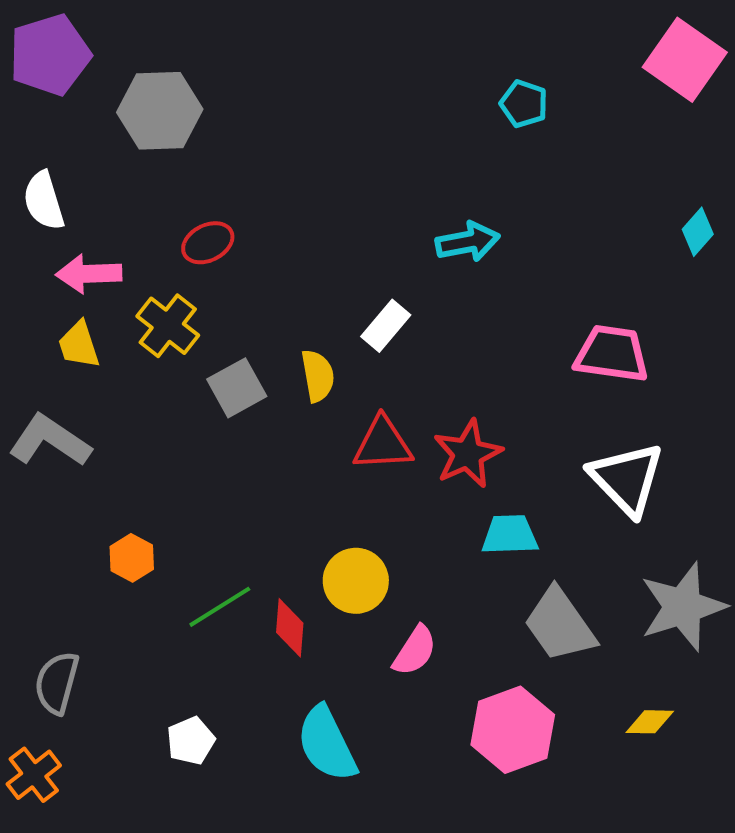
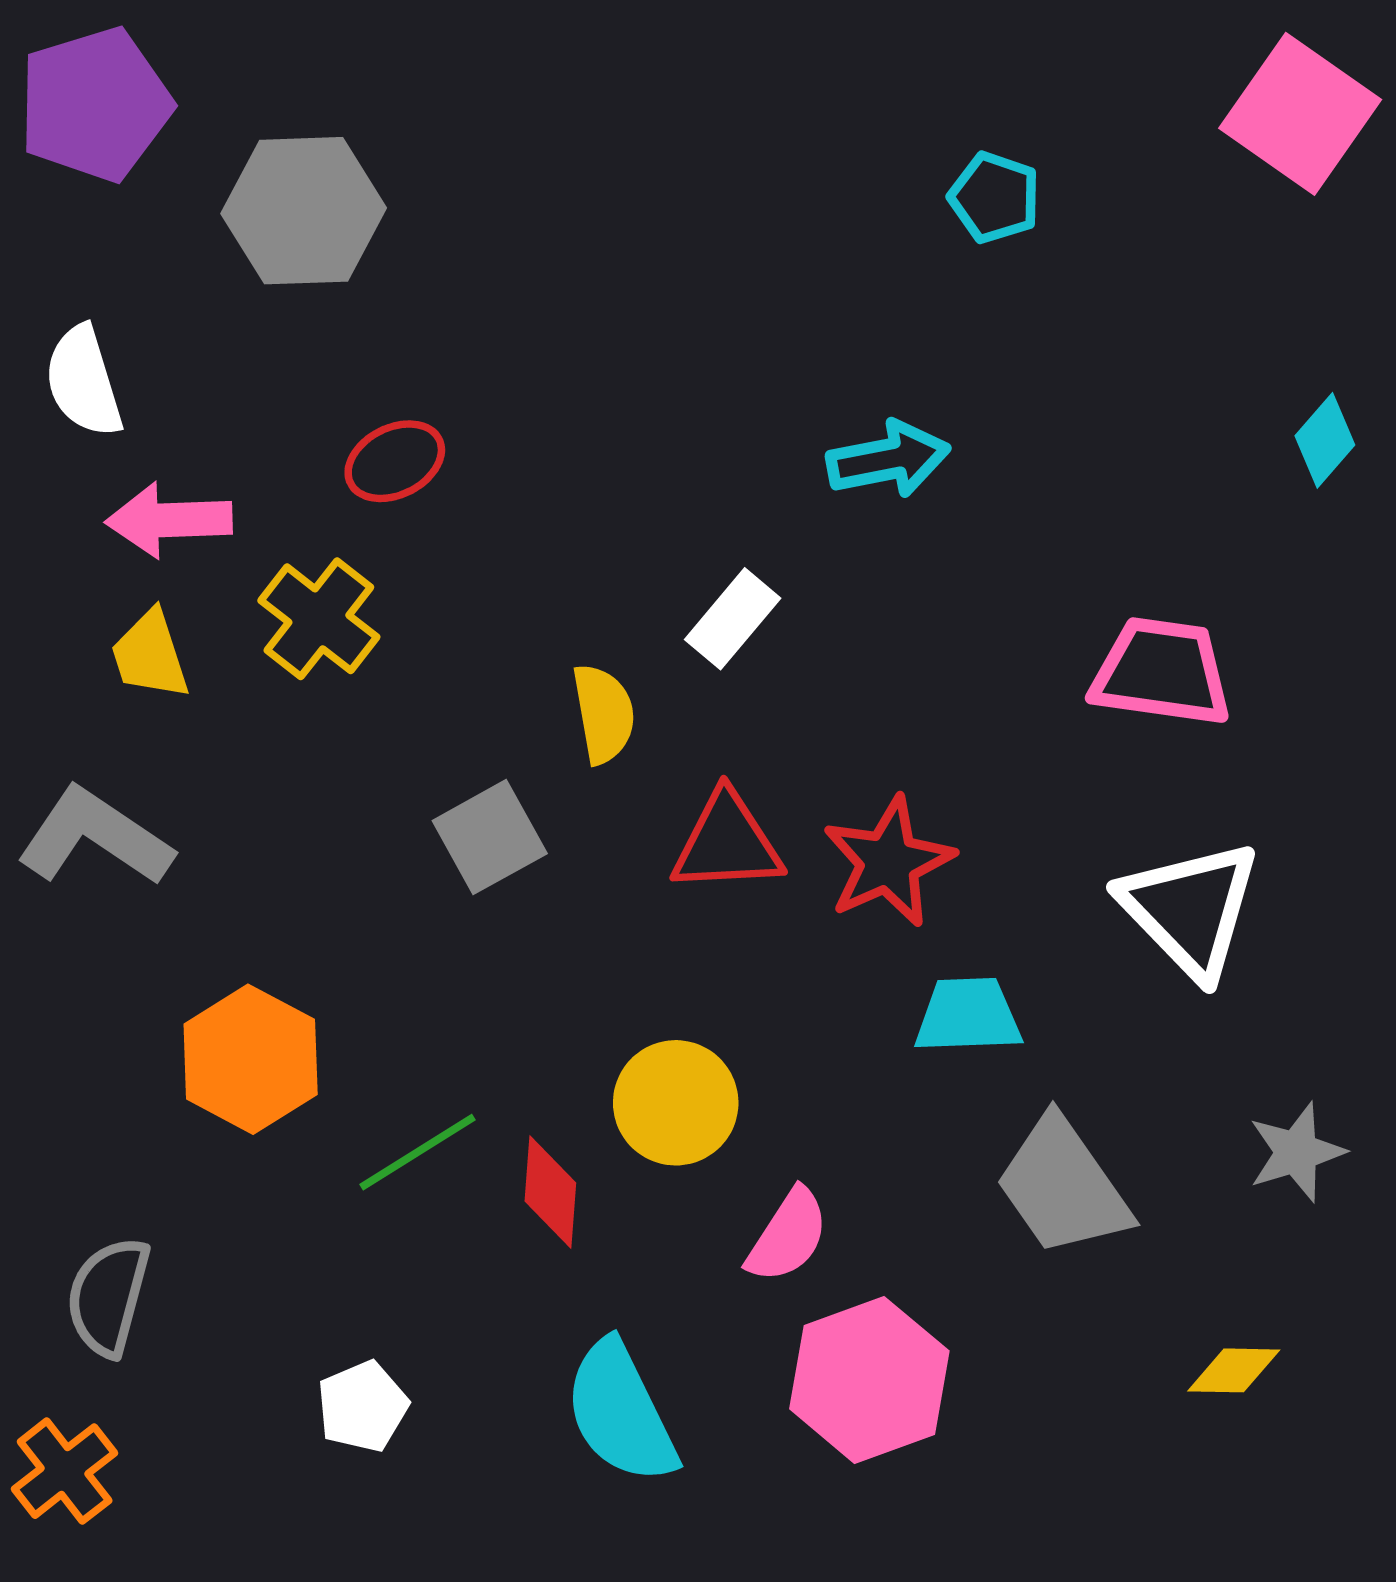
gray square: (237, 388) -> (490, 837), moved
orange hexagon: (132, 558) -> (251, 1059), size x1.6
gray star: (683, 607) -> (1296, 1152), size x0.6
pink hexagon: (513, 730) -> (869, 1380), moved

